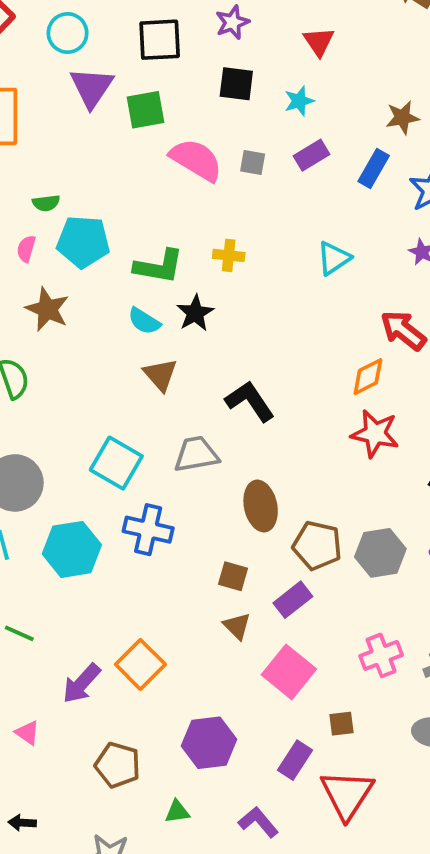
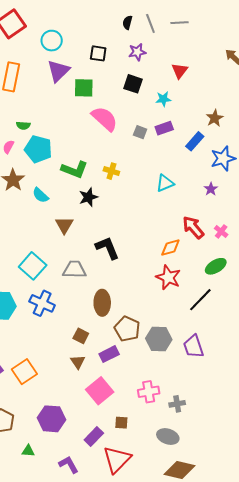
black square: (160, 40) -> (98, 53), size x0.7
brown star: (402, 117) -> (215, 118), turned -30
gray square: (253, 163) -> (140, 132), moved
cyan semicircle: (144, 321) -> (40, 195), moved

